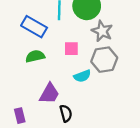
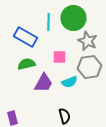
purple trapezoid: (49, 94) -> (44, 83), moved
black semicircle: (66, 113) -> (64, 116), moved

